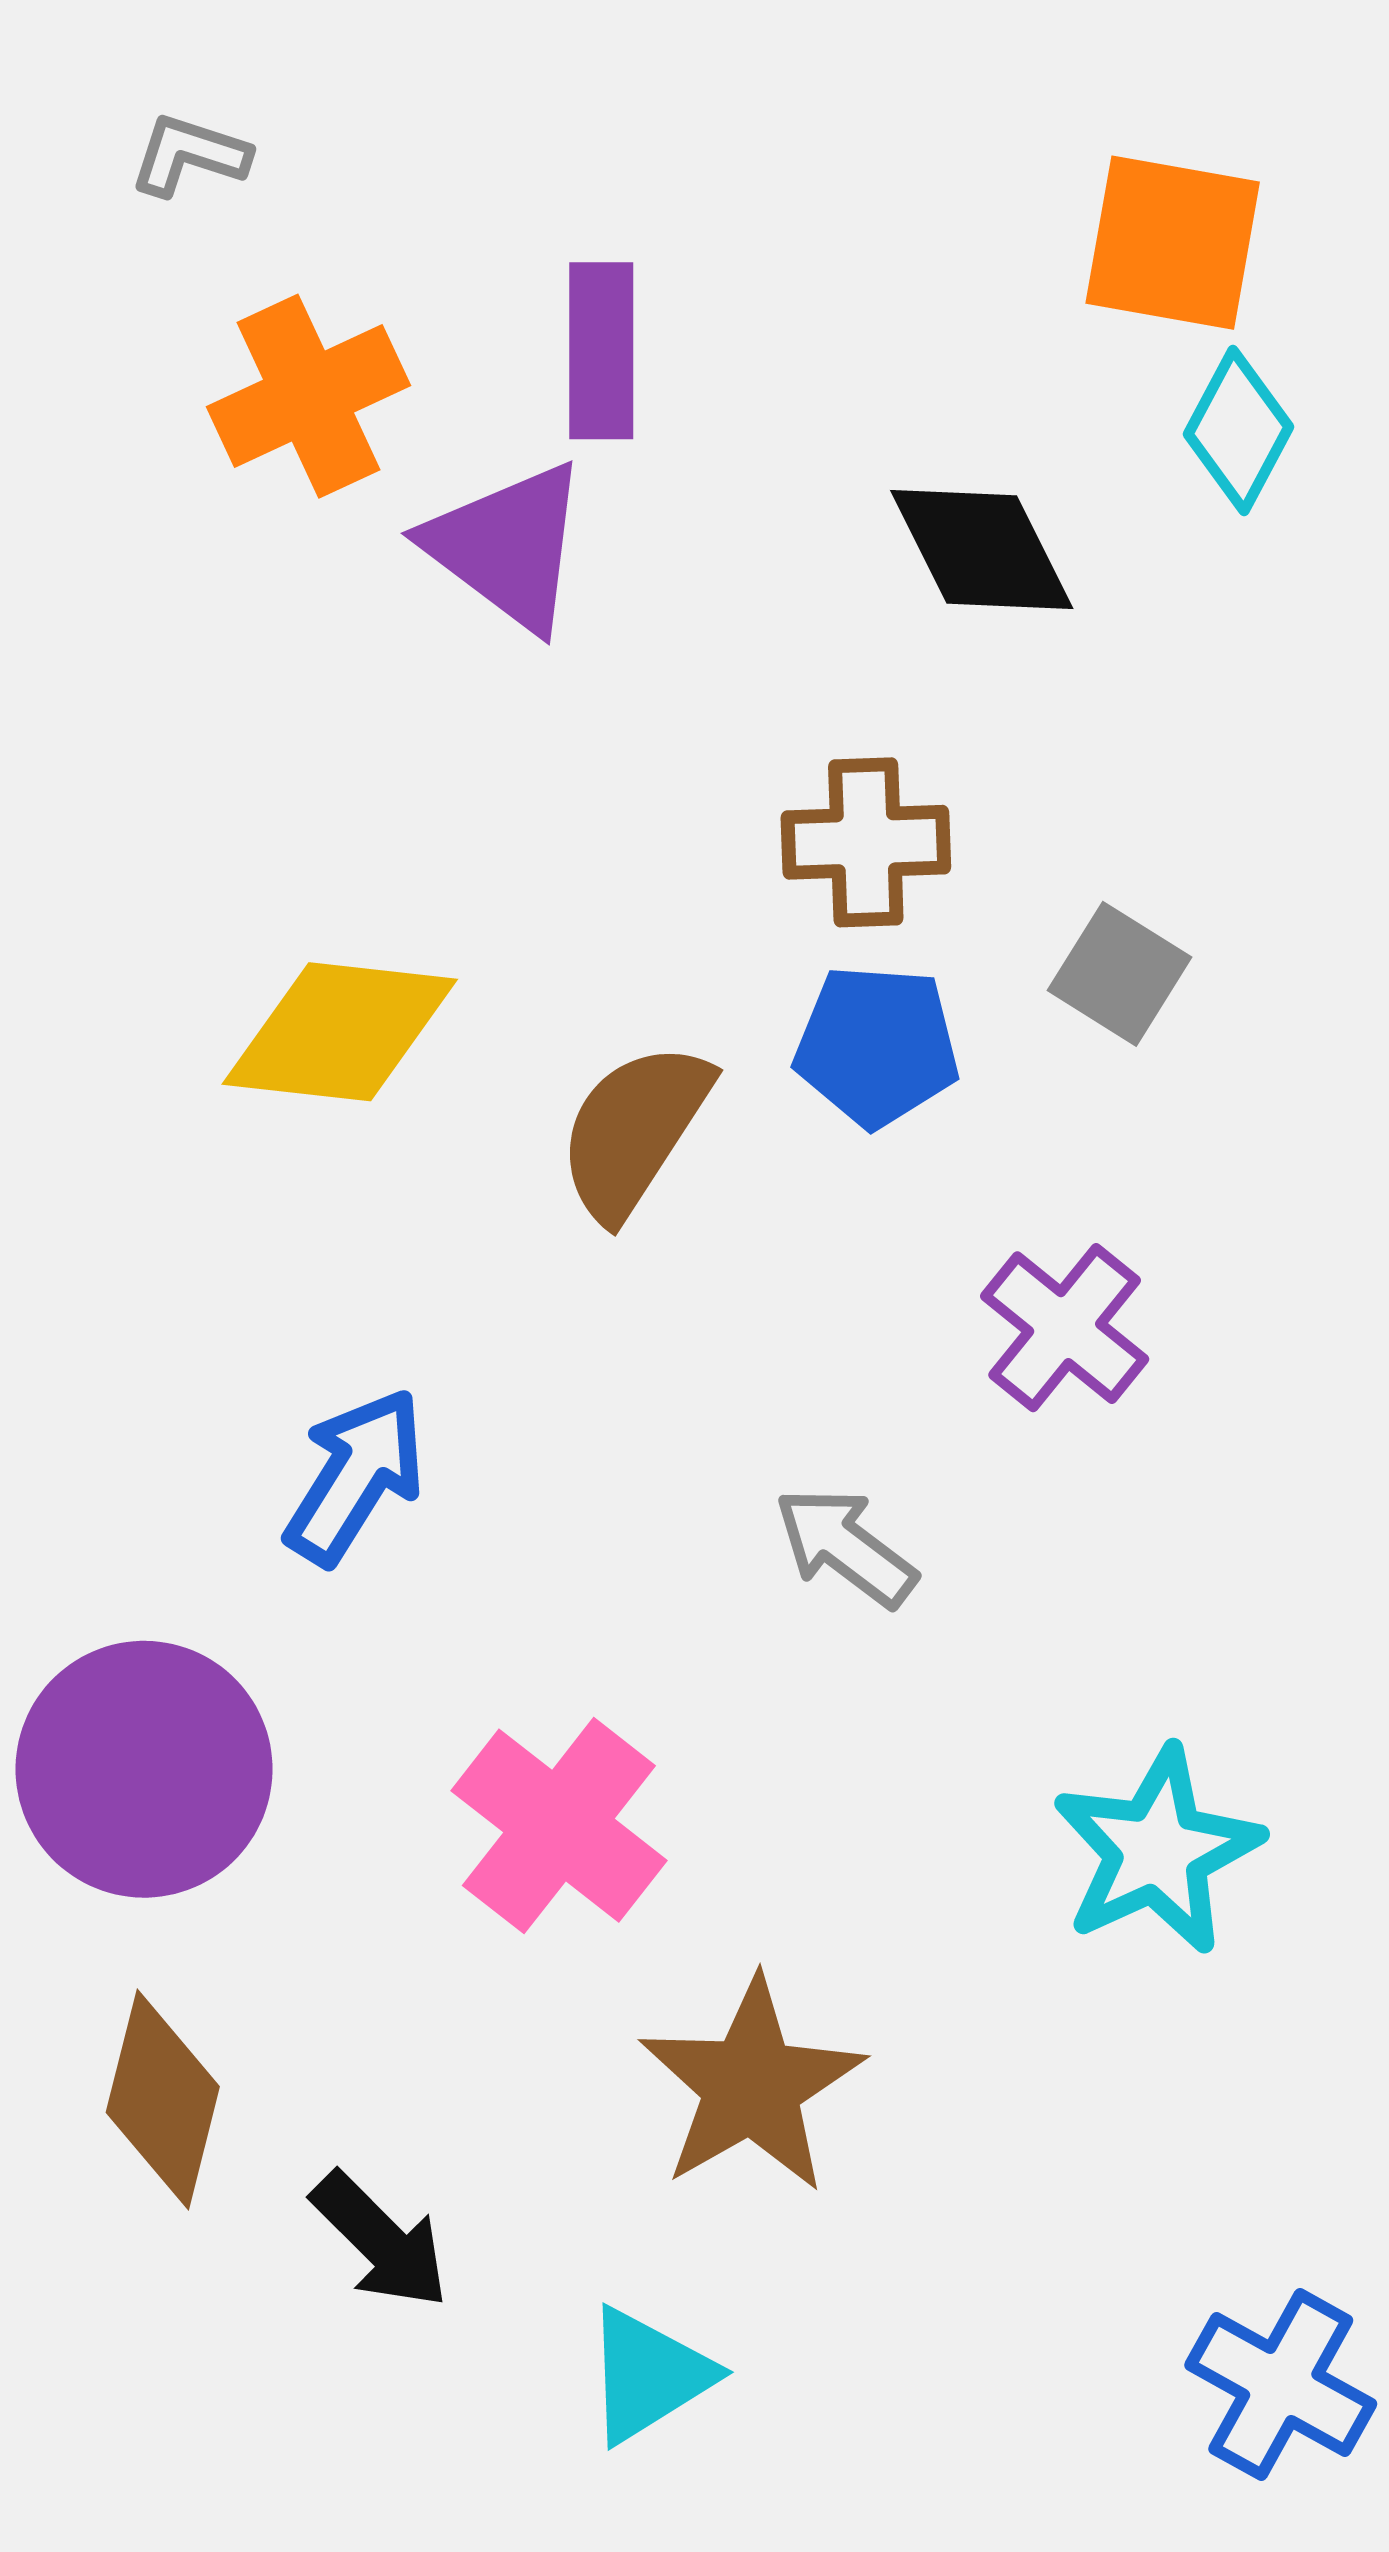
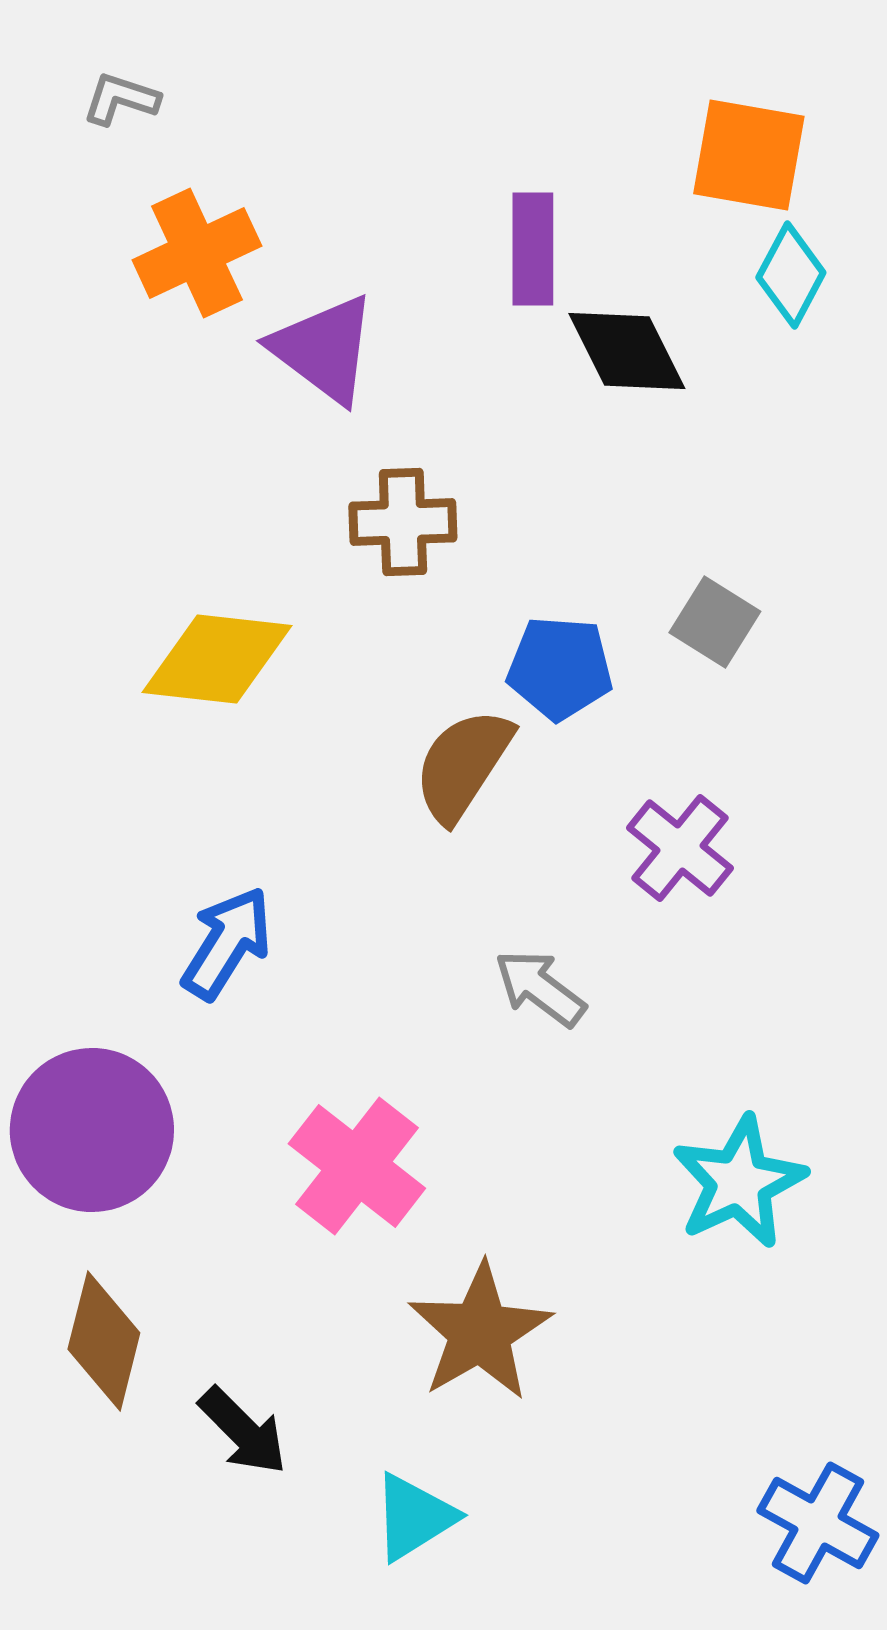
purple rectangle: (601, 351) -> (533, 249), moved
brown cross: (866, 842) -> (403, 522), moved
brown semicircle: (634, 1130) -> (463, 765), moved

